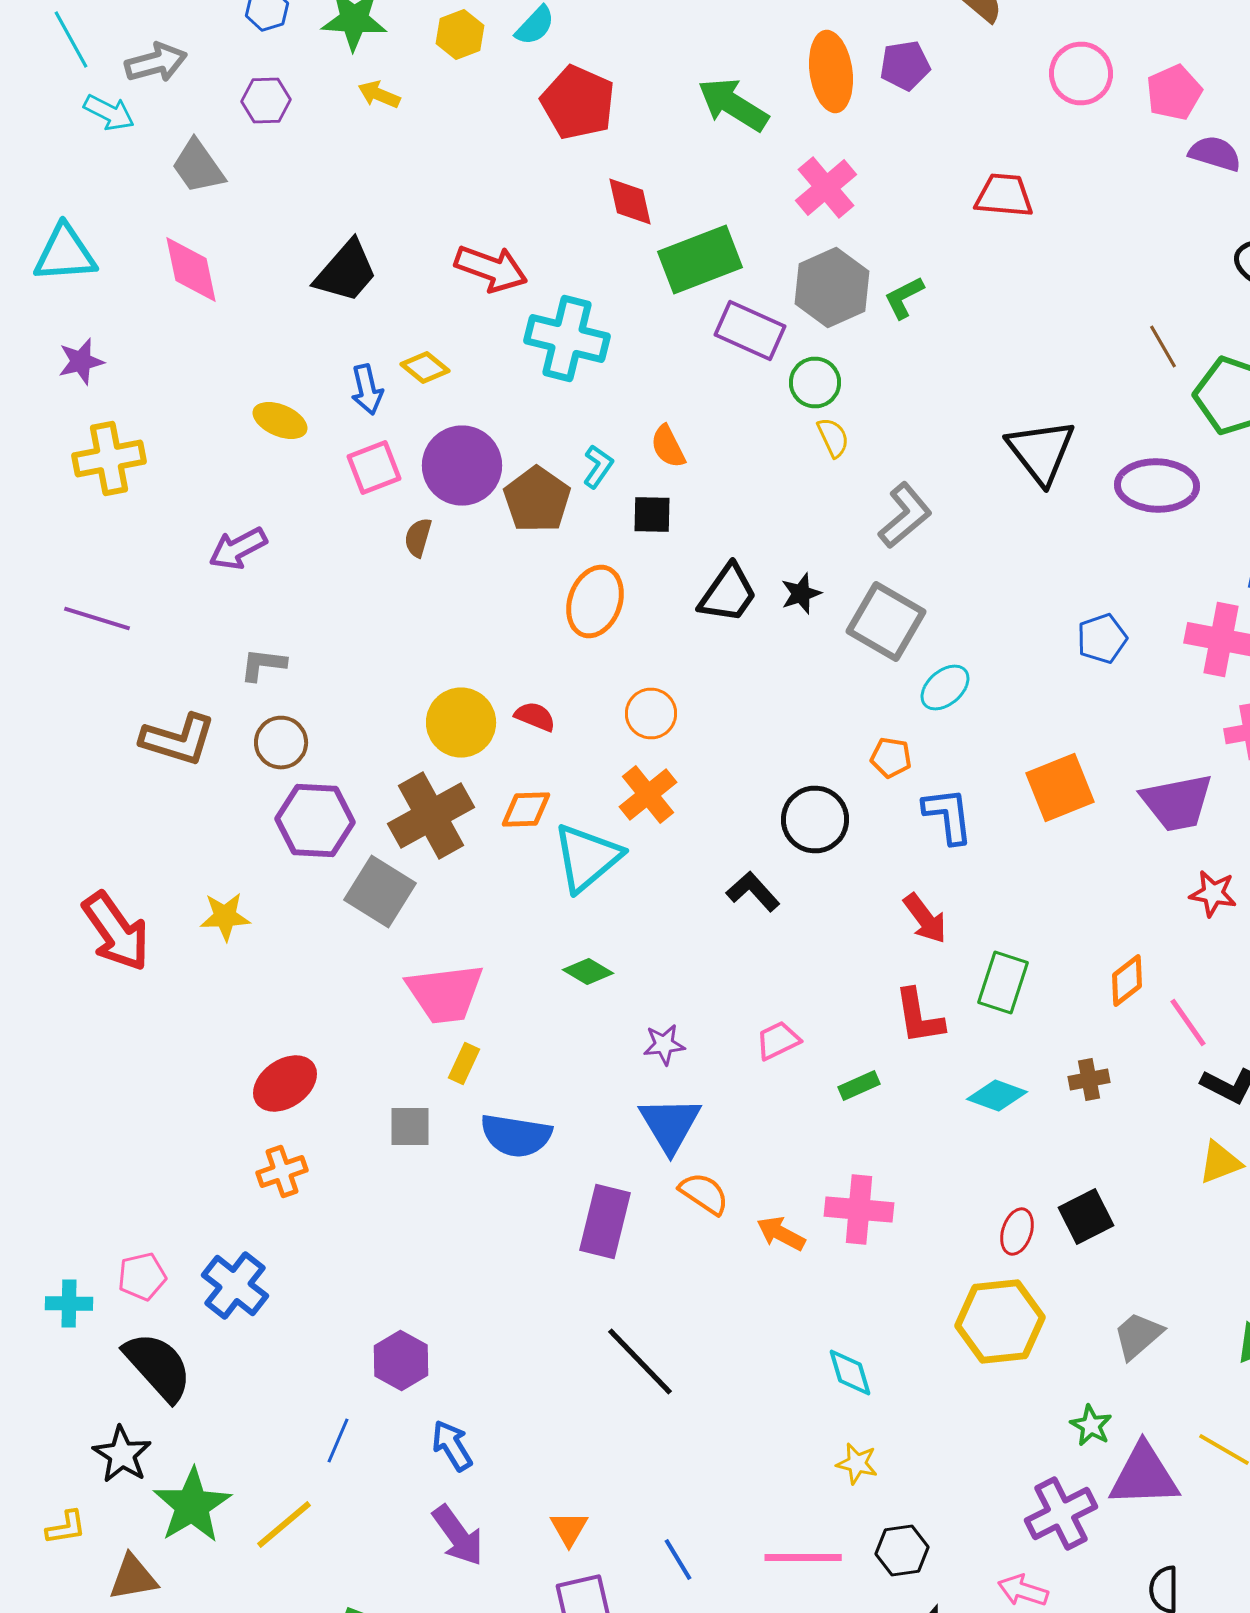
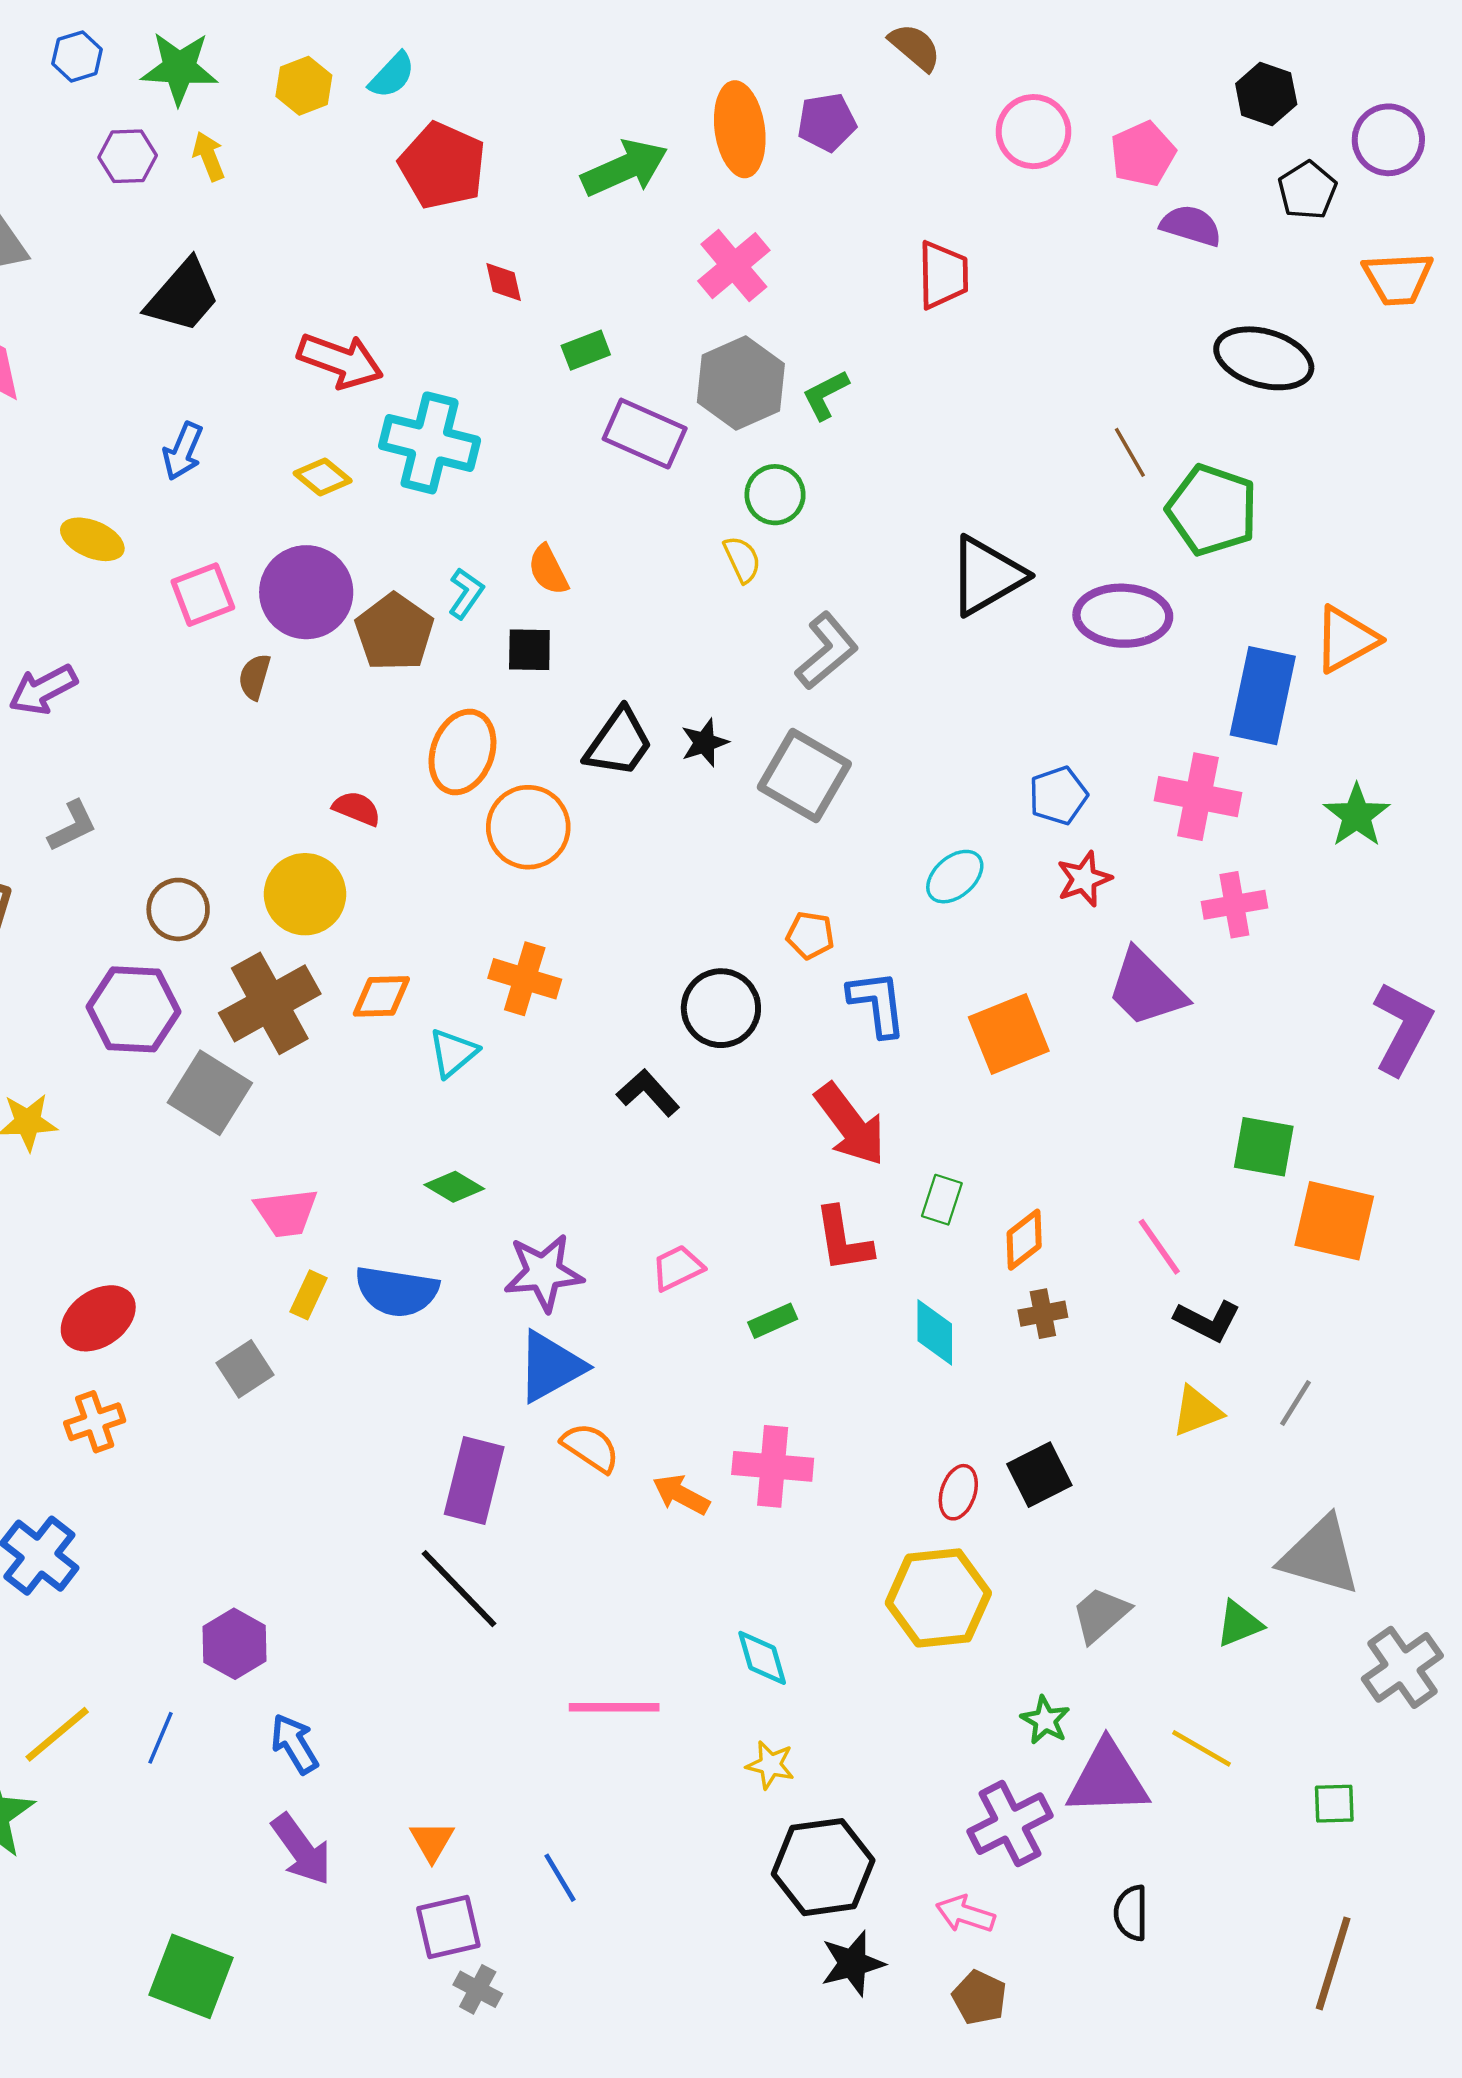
yellow arrow: (379, 94) -> (209, 156), turned 45
purple hexagon: (266, 100) -> (128, 156), moved
green arrow: (733, 104) -> (625, 168), turned 124
red trapezoid: (1004, 196) -> (943, 275), turned 84
red diamond: (630, 202) -> (504, 282), size x0.7
green rectangle: (700, 260) -> (586, 350), size x0.5
black trapezoid: (346, 272) -> (183, 296), moved
yellow diamond: (425, 368) -> (323, 477), moved
green circle: (815, 382) -> (775, 495), moved
blue arrow: (367, 390) -> (183, 451), moved, turned 36
black triangle: (1041, 452) -> (987, 576), turned 38
gray L-shape: (263, 664) -> (72, 826), turned 147
cyan ellipse: (945, 688) -> (955, 877), moved
orange circle: (651, 714) -> (528, 827), moved, size x1.4
red semicircle: (535, 716) -> (357, 808), moved
brown circle: (281, 742) -> (178, 909), moved
orange square: (1060, 788) -> (1009, 1034), moved
orange cross: (648, 794) -> (525, 979), turned -34
purple trapezoid: (1177, 802) -> (1146, 988), turned 56
cyan triangle: (587, 858) -> (453, 1053), size x0.6
red star: (1213, 894) -> (1084, 879), moved, turned -30
red arrow: (925, 918) -> (850, 1124), size x1.4
orange diamond: (1127, 980) -> (1024, 1240), moved
green rectangle: (1003, 982) -> (942, 1200), size x0.7
pink trapezoid: (445, 994) -> (286, 1213), size x0.7
purple star: (664, 1044) -> (544, 1273), size x1.6
cyan diamond: (997, 1096) -> (935, 1332), turned 70
blue triangle: (670, 1124) -> (551, 1367), turned 32
gray square: (410, 1126) -> (245, 1369), turned -33
blue semicircle: (516, 1136) -> (397, 1291), moved
black line: (640, 1362) -> (459, 1589), moved
yellow line: (284, 1524) -> (57, 1734), moved
black hexagon: (902, 1550) -> (823, 1867), size x1.6
pink line: (803, 1558) -> (614, 1707), moved

